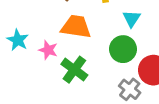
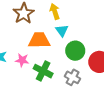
cyan triangle: (132, 19) -> (62, 31), moved
gray cross: (130, 89) -> (72, 77), moved

